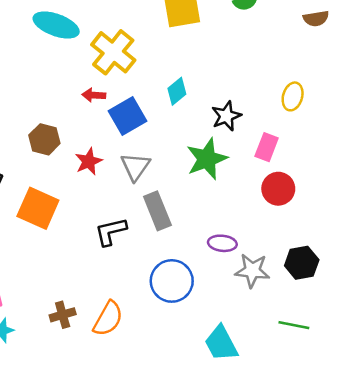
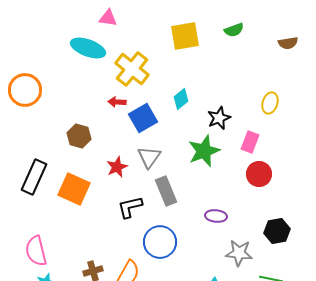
red star: (89, 161) -> (117, 167), moved
gray star: (252, 271) -> (239, 253), moved
blue circle: (172, 281) -> (160, 242), moved

